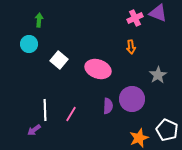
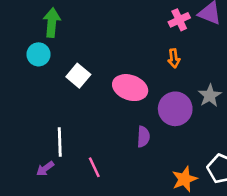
green arrow: (39, 20) -> (52, 23), size x1.5
purple circle: (132, 99) -> (175, 109), moved
pink line: (71, 114) -> (94, 167), moved, turned -56

